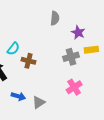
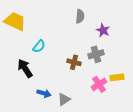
yellow rectangle: (91, 50) -> (117, 77), moved
brown cross: (28, 61) -> (74, 62), moved

